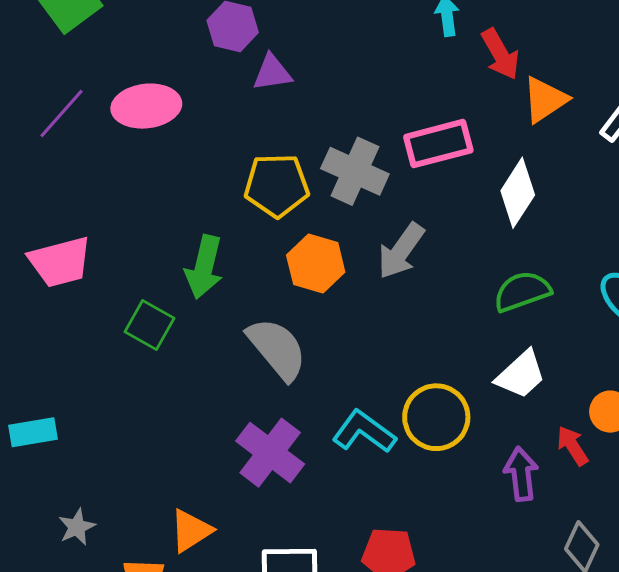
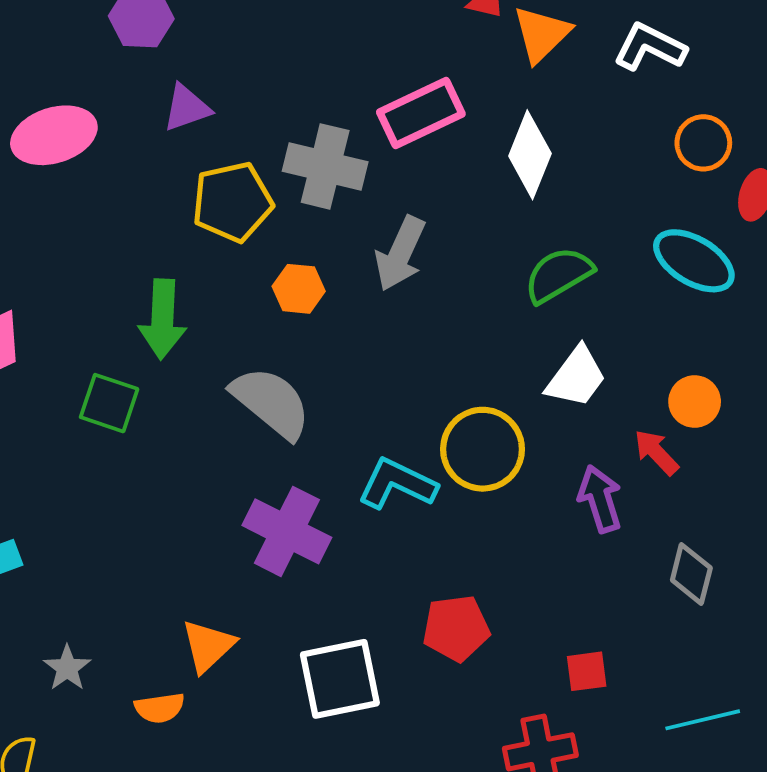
purple triangle: (272, 73) -> (187, 108), moved
orange hexagon: (316, 264) -> (299, 289), size x0.7

